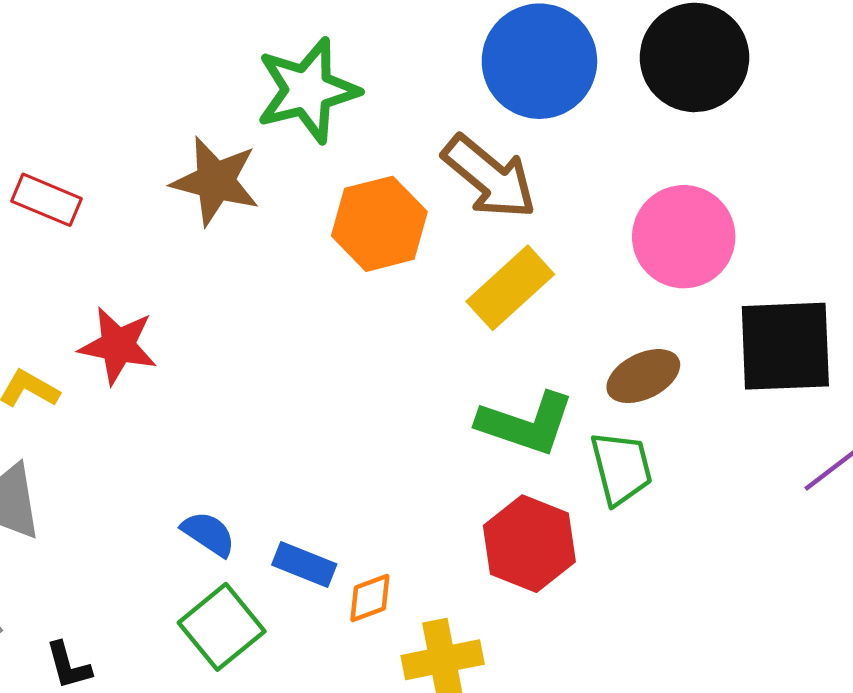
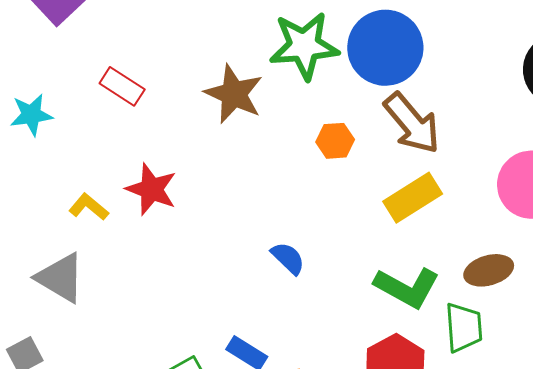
blue circle: (539, 61) -> (385, 48), moved
orange hexagon: (379, 224) -> (335, 141), size x0.6
blue semicircle: (208, 534) -> (288, 258), moved

